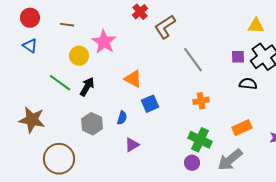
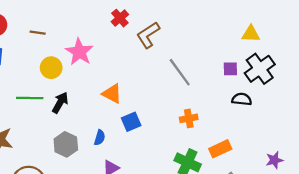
green line: (60, 83) -> (30, 98), turned -35
orange rectangle: (242, 128) -> (220, 149), moved

